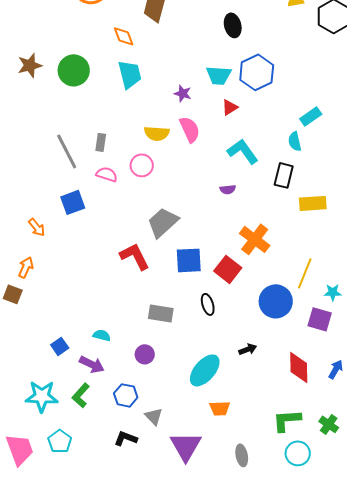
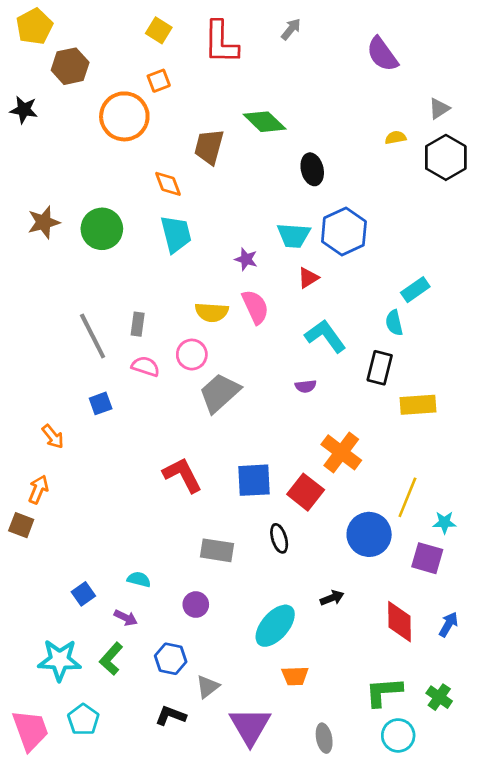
blue square: (73, 202) -> (101, 403), size x0.7
gray trapezoid: (163, 222) -> (220, 393), moved
purple arrow: (92, 364) -> (126, 618), size x0.7
gray triangle: (154, 416) -> (208, 687), turned 36

